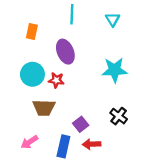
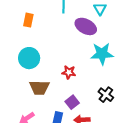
purple ellipse: (65, 52) -> (86, 26), moved, turned -40
red star: (56, 80) -> (69, 72), moved

